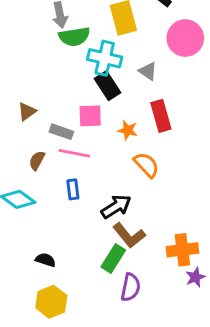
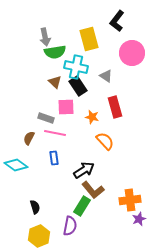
brown triangle: (27, 112) -> (55, 82), moved, turned -40
black semicircle: (46, 260) -> (35, 207), turned 56
purple semicircle: (131, 287) -> (70, 226), moved

